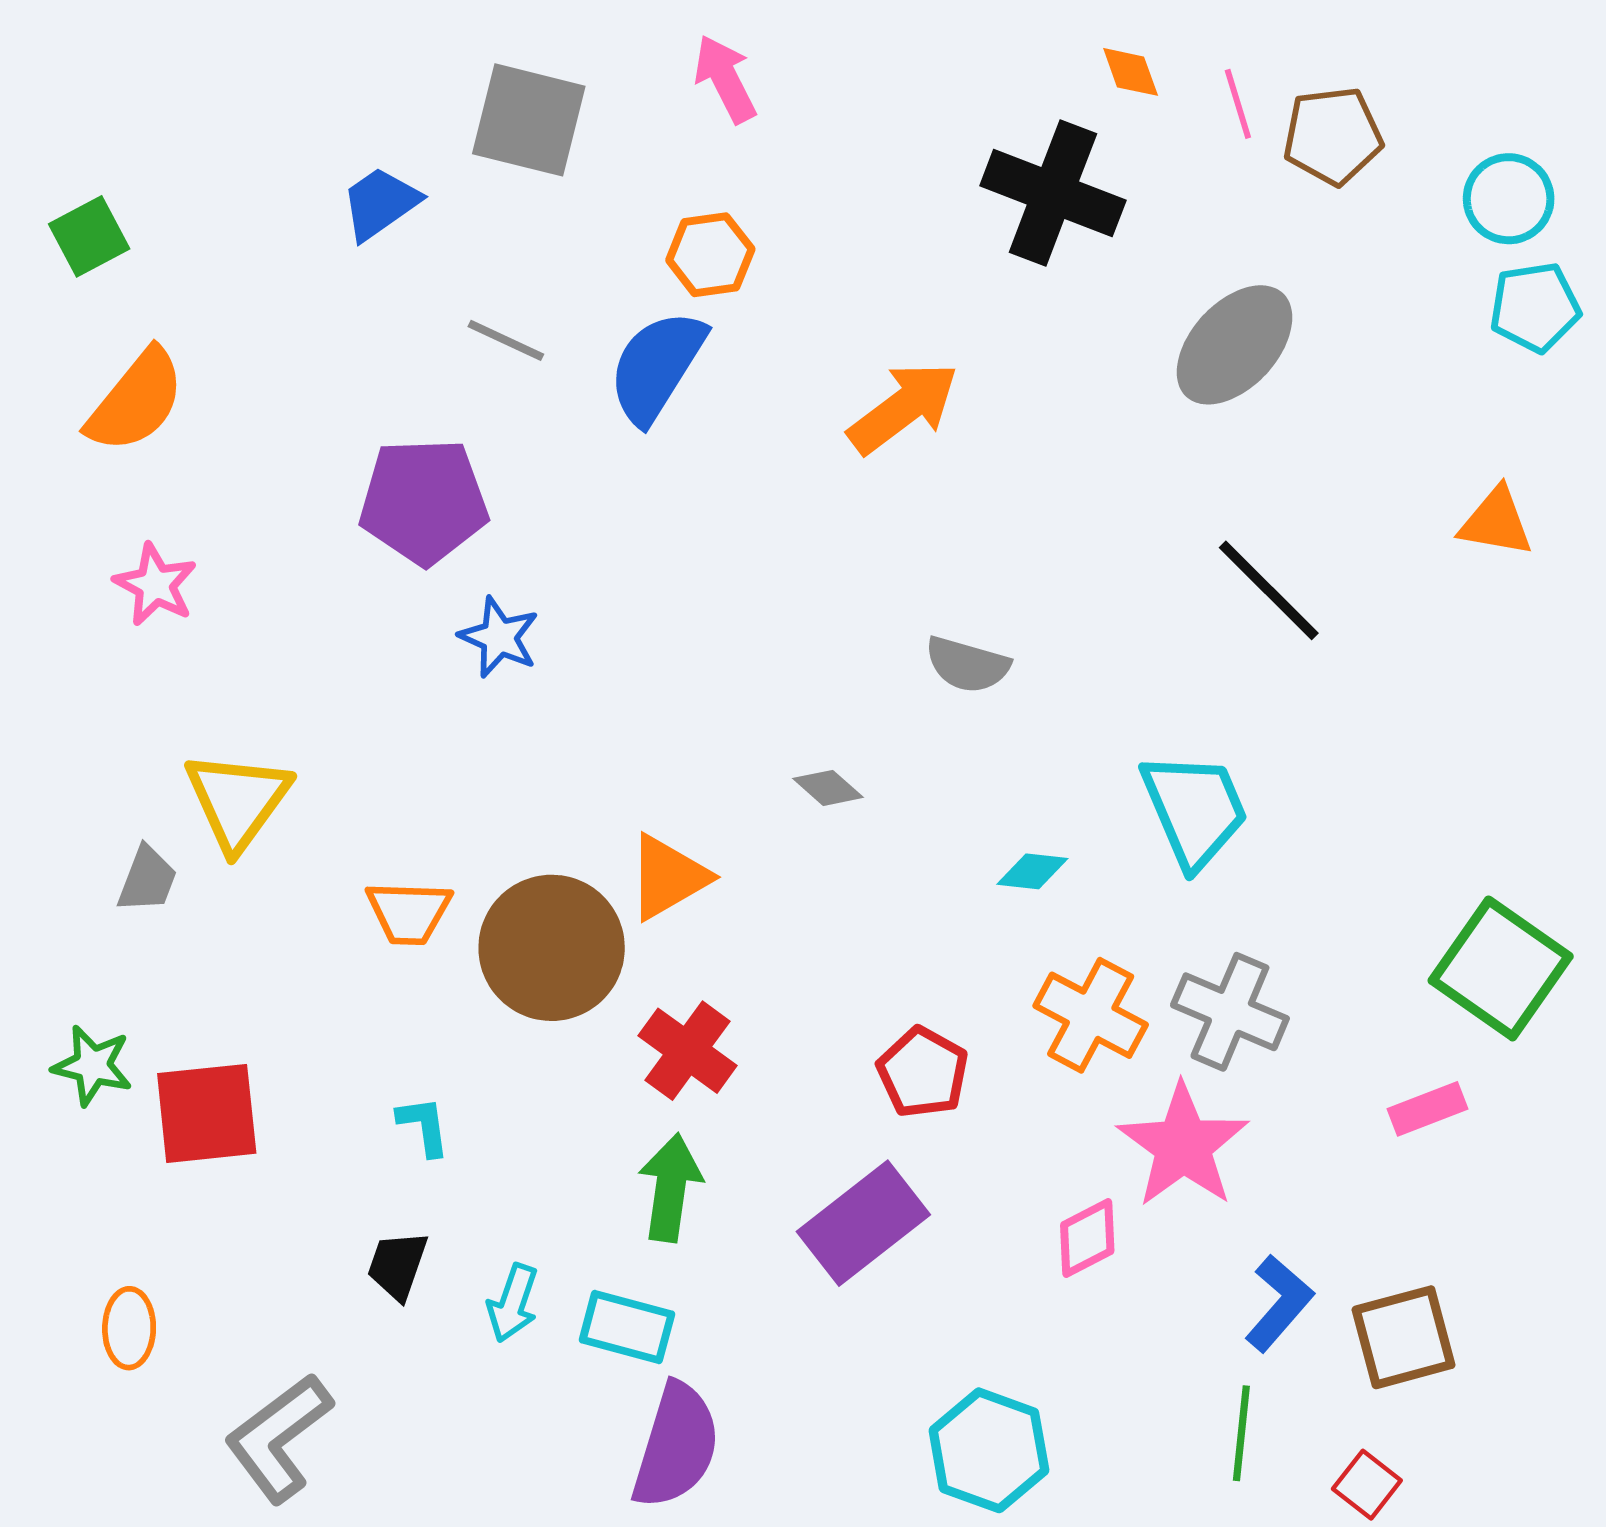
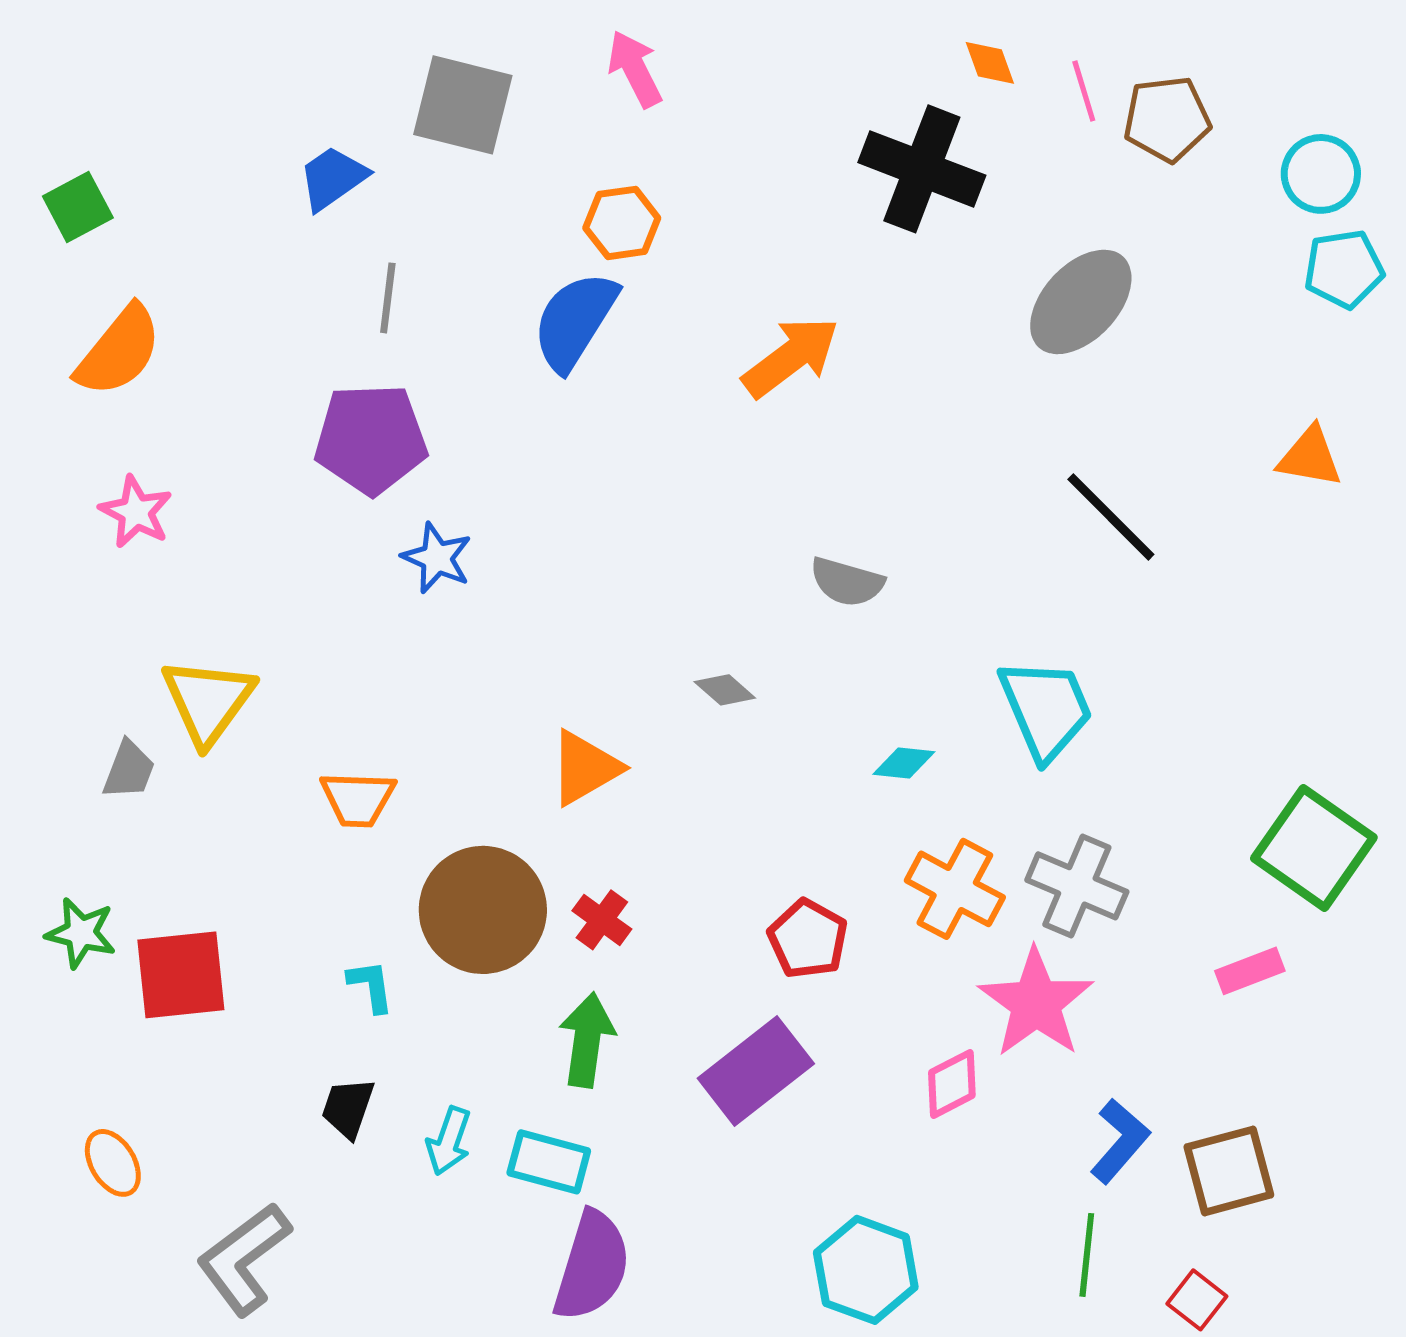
gray line: (506, 340) -> (388, 298), moved, turned 72
brown circle: (552, 948) -> (483, 910), moved
red cross: (687, 1051) -> (602, 920), size x0.7
orange ellipse: (129, 1328) -> (113, 1163), turned -32

